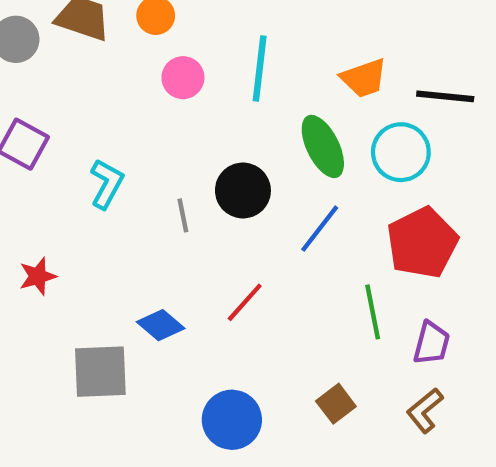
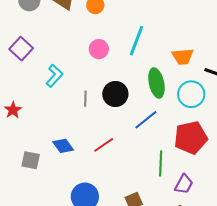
pink circle: (183, 78) -> (99, 49), moved
red star: (38, 276) -> (13, 110), turned -30
gray square: (100, 372) -> (31, 160), size x0.7

